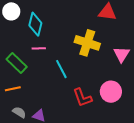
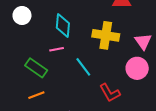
cyan diamond: (35, 24) -> (63, 26), moved
pink circle: (111, 92) -> (137, 68), moved

